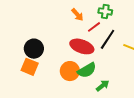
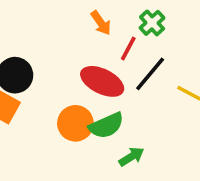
green cross: (105, 11) -> (152, 23), turned 32
red line: (94, 27) -> (128, 49), turned -32

